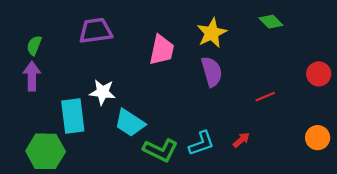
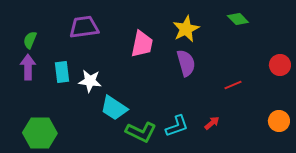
cyan rectangle: (73, 116) -> (62, 72), moved, size x0.7

